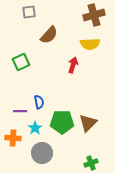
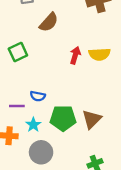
yellow semicircle: (90, 44) -> (99, 54), moved
blue semicircle: (39, 102) -> (38, 96), turned 112

